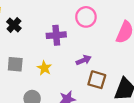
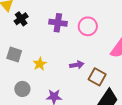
purple cross: (56, 35) -> (58, 23), moved
brown square: (97, 80) -> (97, 77), moved

